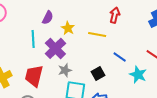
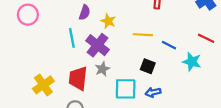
yellow line: (97, 35) -> (143, 35), moved
gray star: (65, 70) -> (102, 69), moved
black square: (98, 73) -> (148, 66), turned -32

